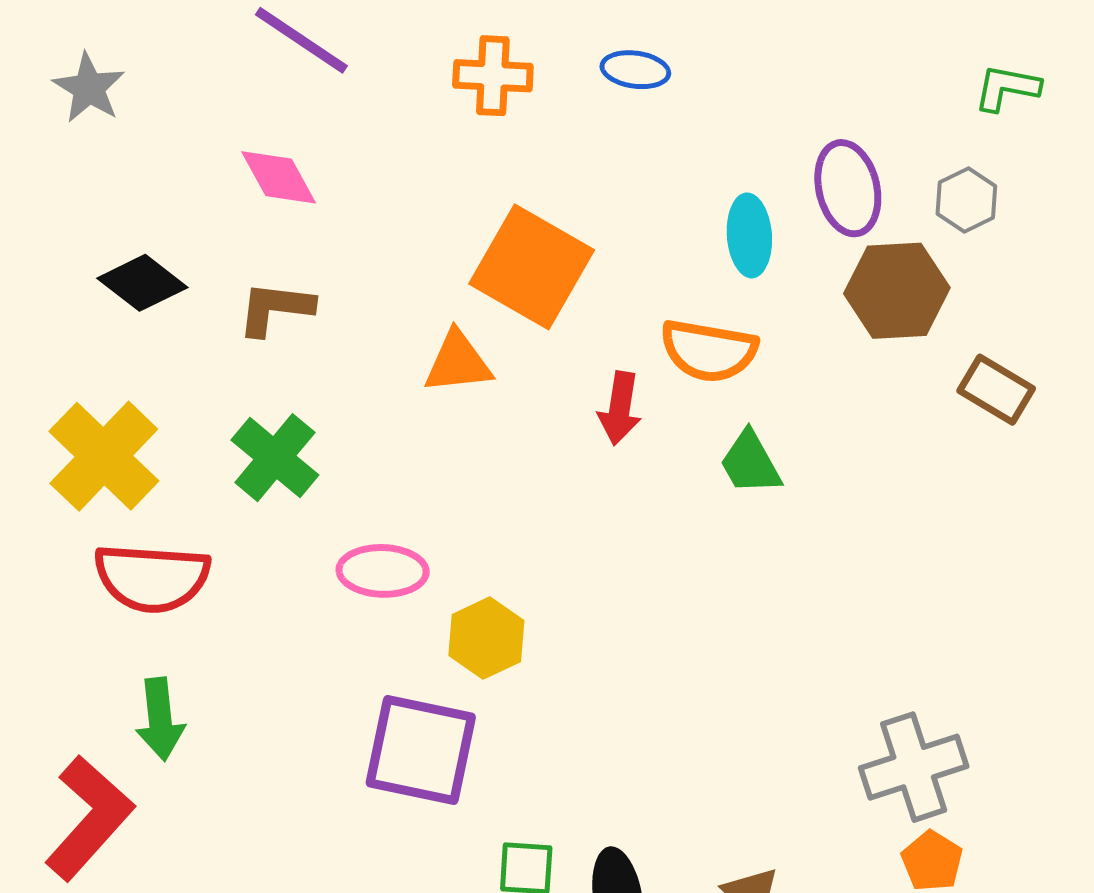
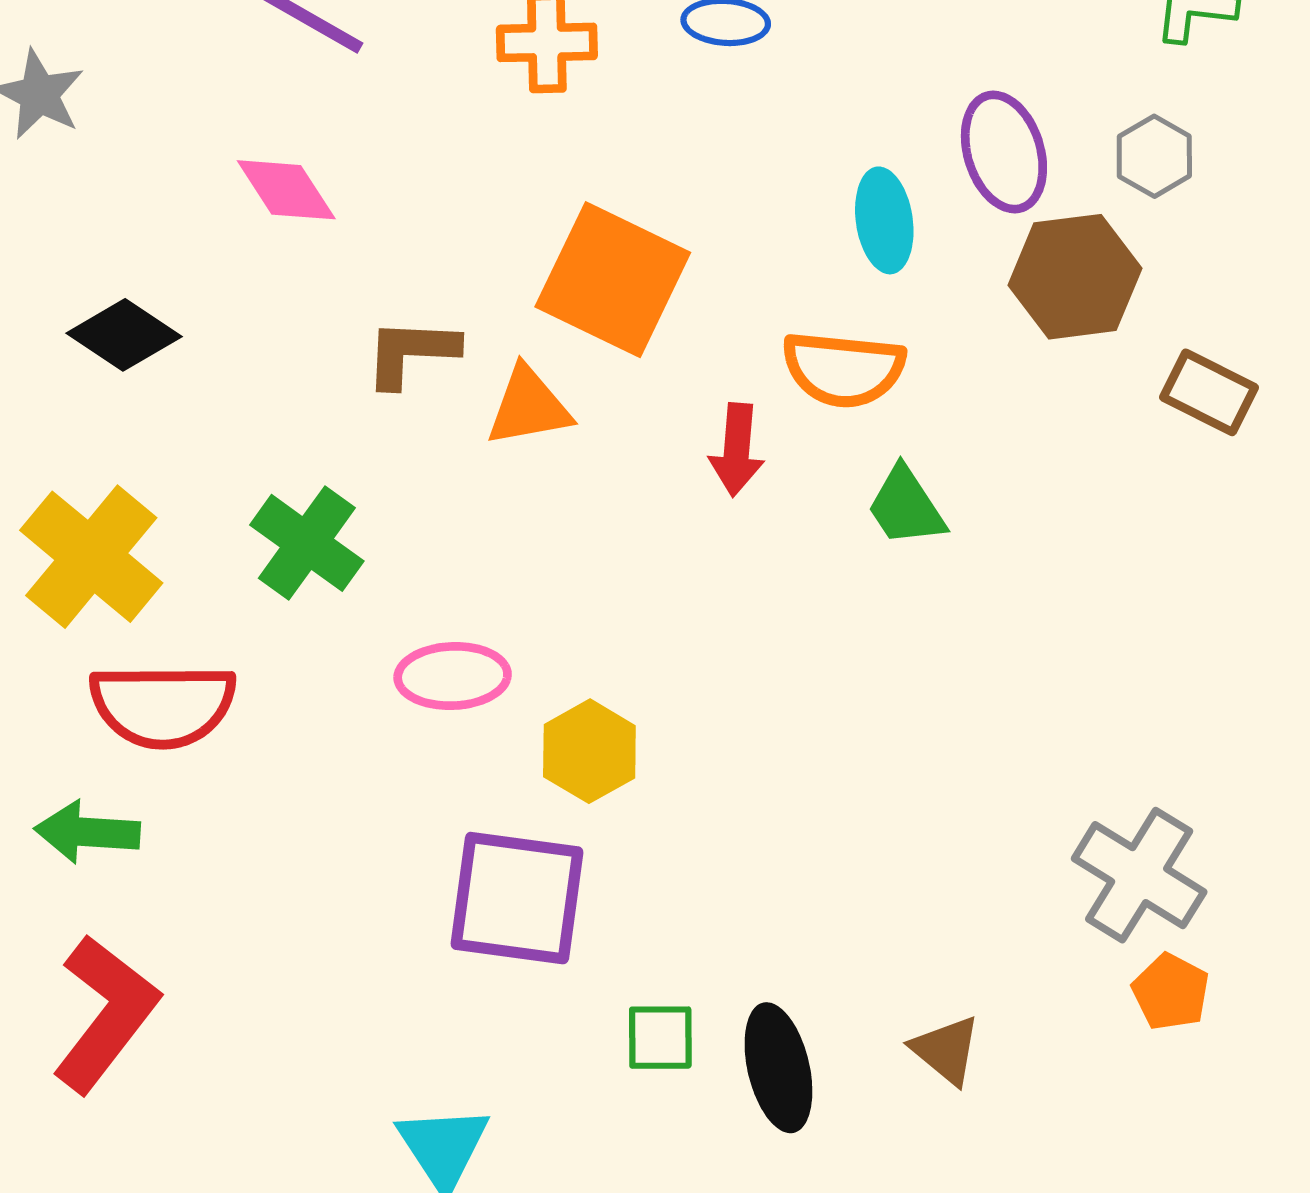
brown L-shape: (275, 308) -> (411, 352), moved
green arrow: (160, 719) -> (87, 832), moved, turned 104
gray cross: (914, 767) -> (1139, 875), turned -36

